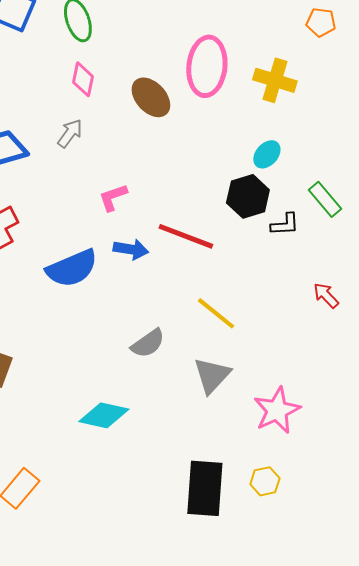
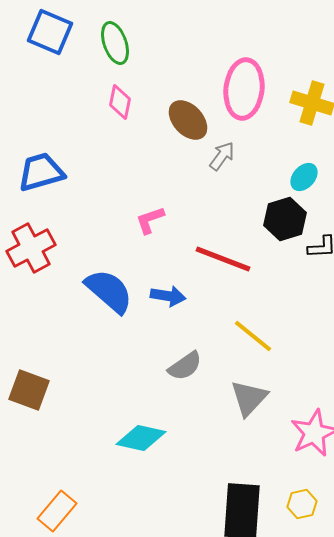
gray arrow: (70, 133) -> (222, 156), moved
blue arrow: (131, 249) -> (168, 296), moved
blue semicircle: (72, 268) -> (109, 291), turned -116

